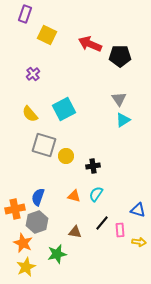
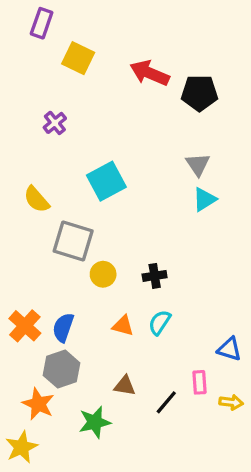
yellow semicircle: (30, 114) -> (37, 199), moved
yellow circle: (66, 156) -> (103, 274), moved
orange cross: (15, 209) -> (25, 326), moved, turned -36
black line: (102, 223) -> (166, 402), moved
yellow star: (26, 267) -> (22, 447), moved

